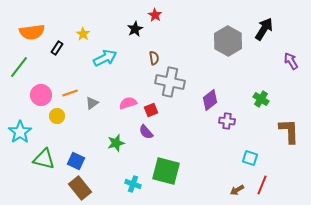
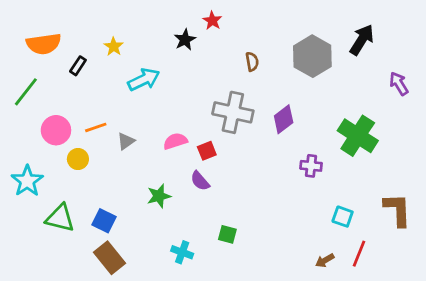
brown semicircle: (154, 58) -> (252, 62), moved
green cross: (261, 99) -> (358, 136), size x1.8
purple diamond: (210, 100) -> (284, 119), moved
brown L-shape: (289, 131) -> (397, 210), moved
green square: (166, 171) -> (227, 234), size x0.5

